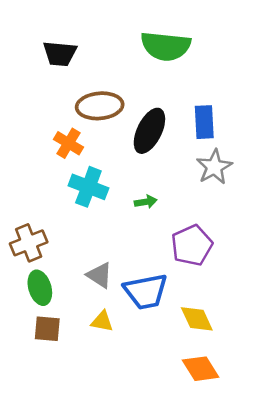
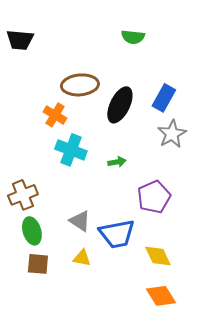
green semicircle: (166, 46) -> (133, 37), size x0.6
black trapezoid: (60, 54) -> (20, 40), moved
blue rectangle: (204, 122) -> (164, 98), turned 32

